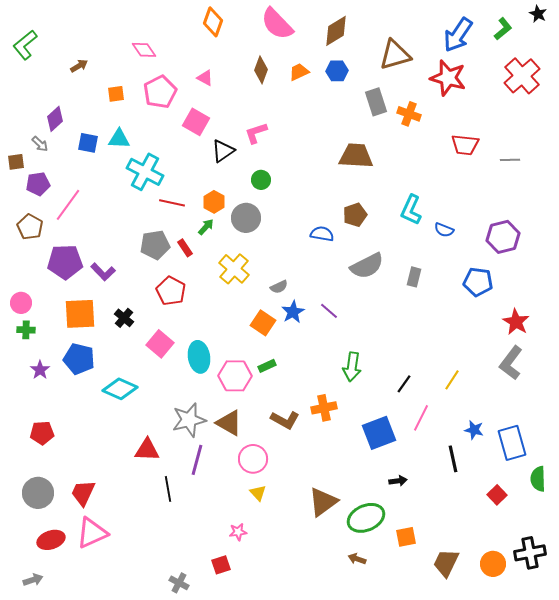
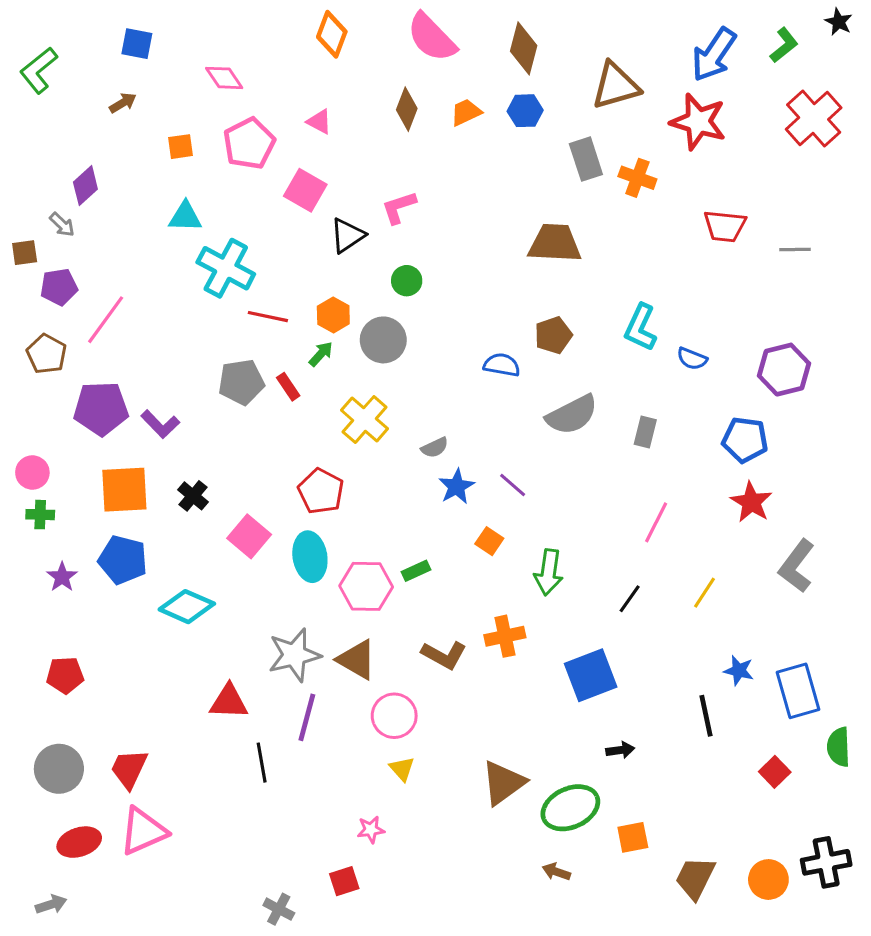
brown diamond: (336, 31) -> (524, 48), turned -44
blue square: (88, 143) -> (137, 44), moved
red pentagon: (171, 291) -> (321, 491), moved
red star: (516, 322) -> (751, 502), moved
orange square: (263, 323) -> (489, 541), moved, size x0.7
pink line: (421, 418) -> (656, 522), moved

